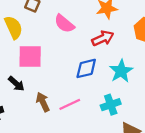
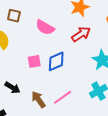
pink square: (30, 57) -> (34, 61), moved, size x0.6
blue diamond: (86, 68) -> (56, 61), moved

